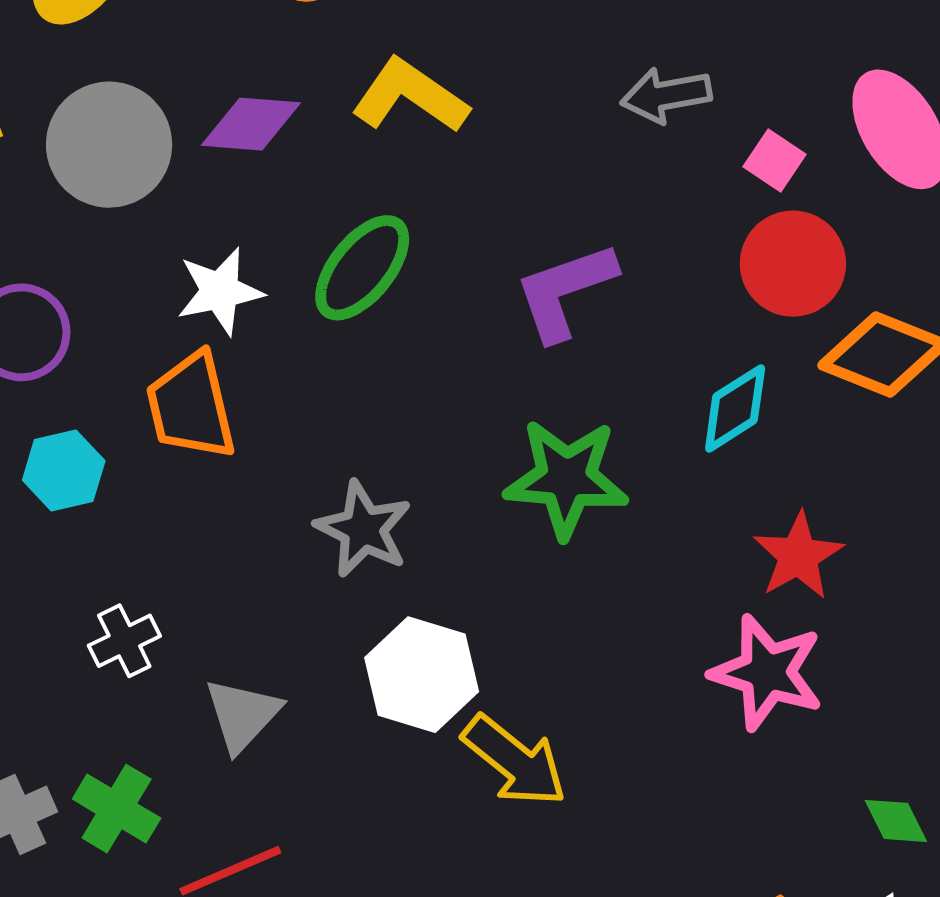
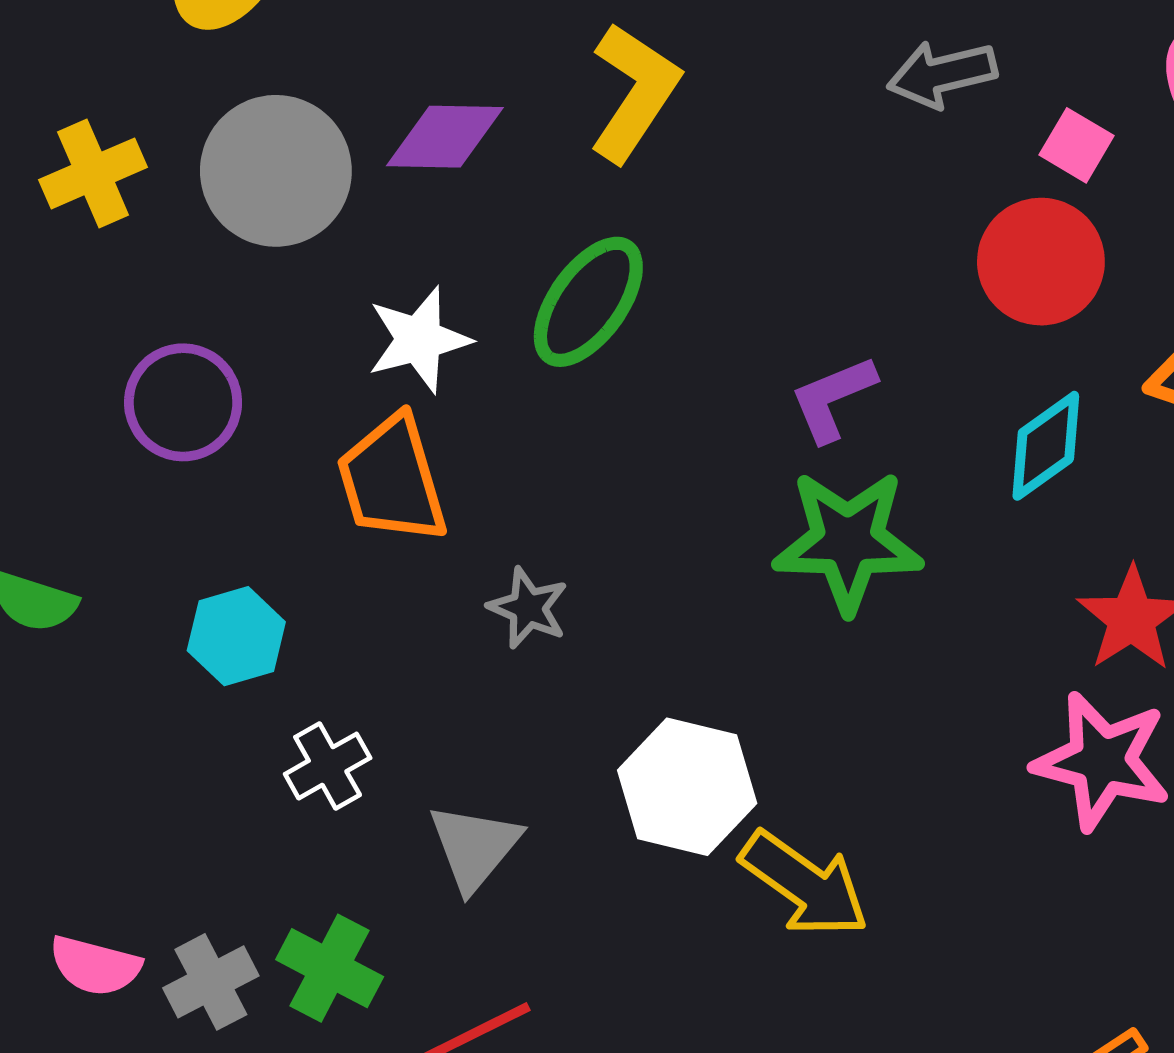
yellow L-shape: (410, 96) -> (634, 92), turned 92
red circle: (793, 264) -> (1041, 262), moved
purple L-shape: (565, 291) -> (833, 398), moved, size x0.7
cyan hexagon: (64, 470) -> (236, 636), moved
gray star: (363, 529) -> (528, 608), moved, size x0.7

